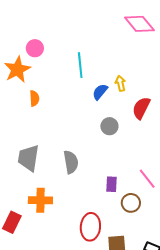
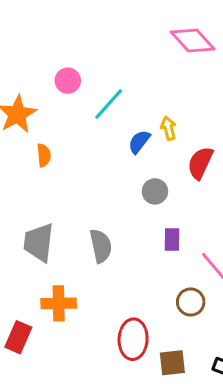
pink circle: (35, 48) -> (68, 81), moved
cyan line: (80, 65) -> (109, 104), turned 50
purple rectangle: (112, 184) -> (172, 239), moved

